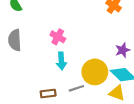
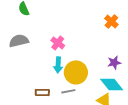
gray semicircle: (15, 40) -> (19, 41), turned 72
yellow circle: (95, 72) -> (76, 72), moved

